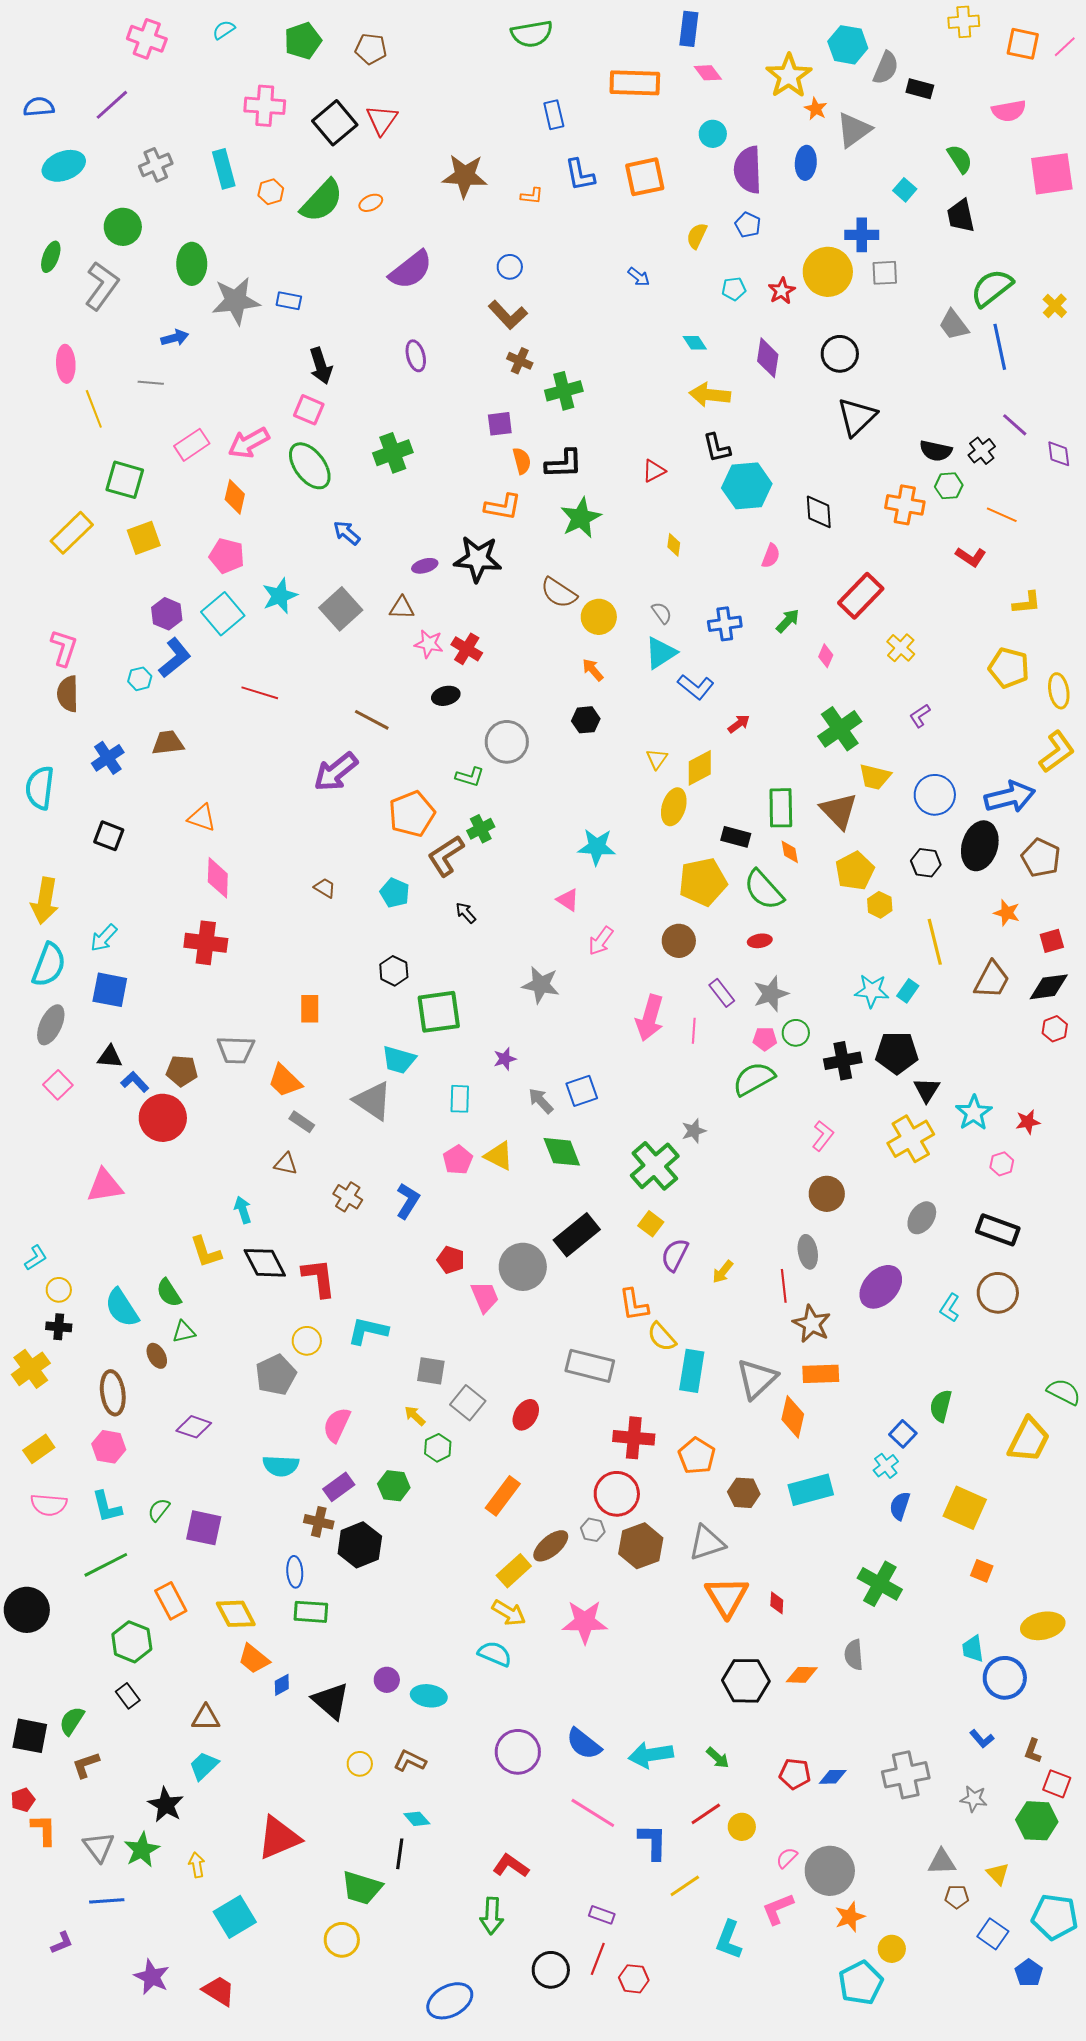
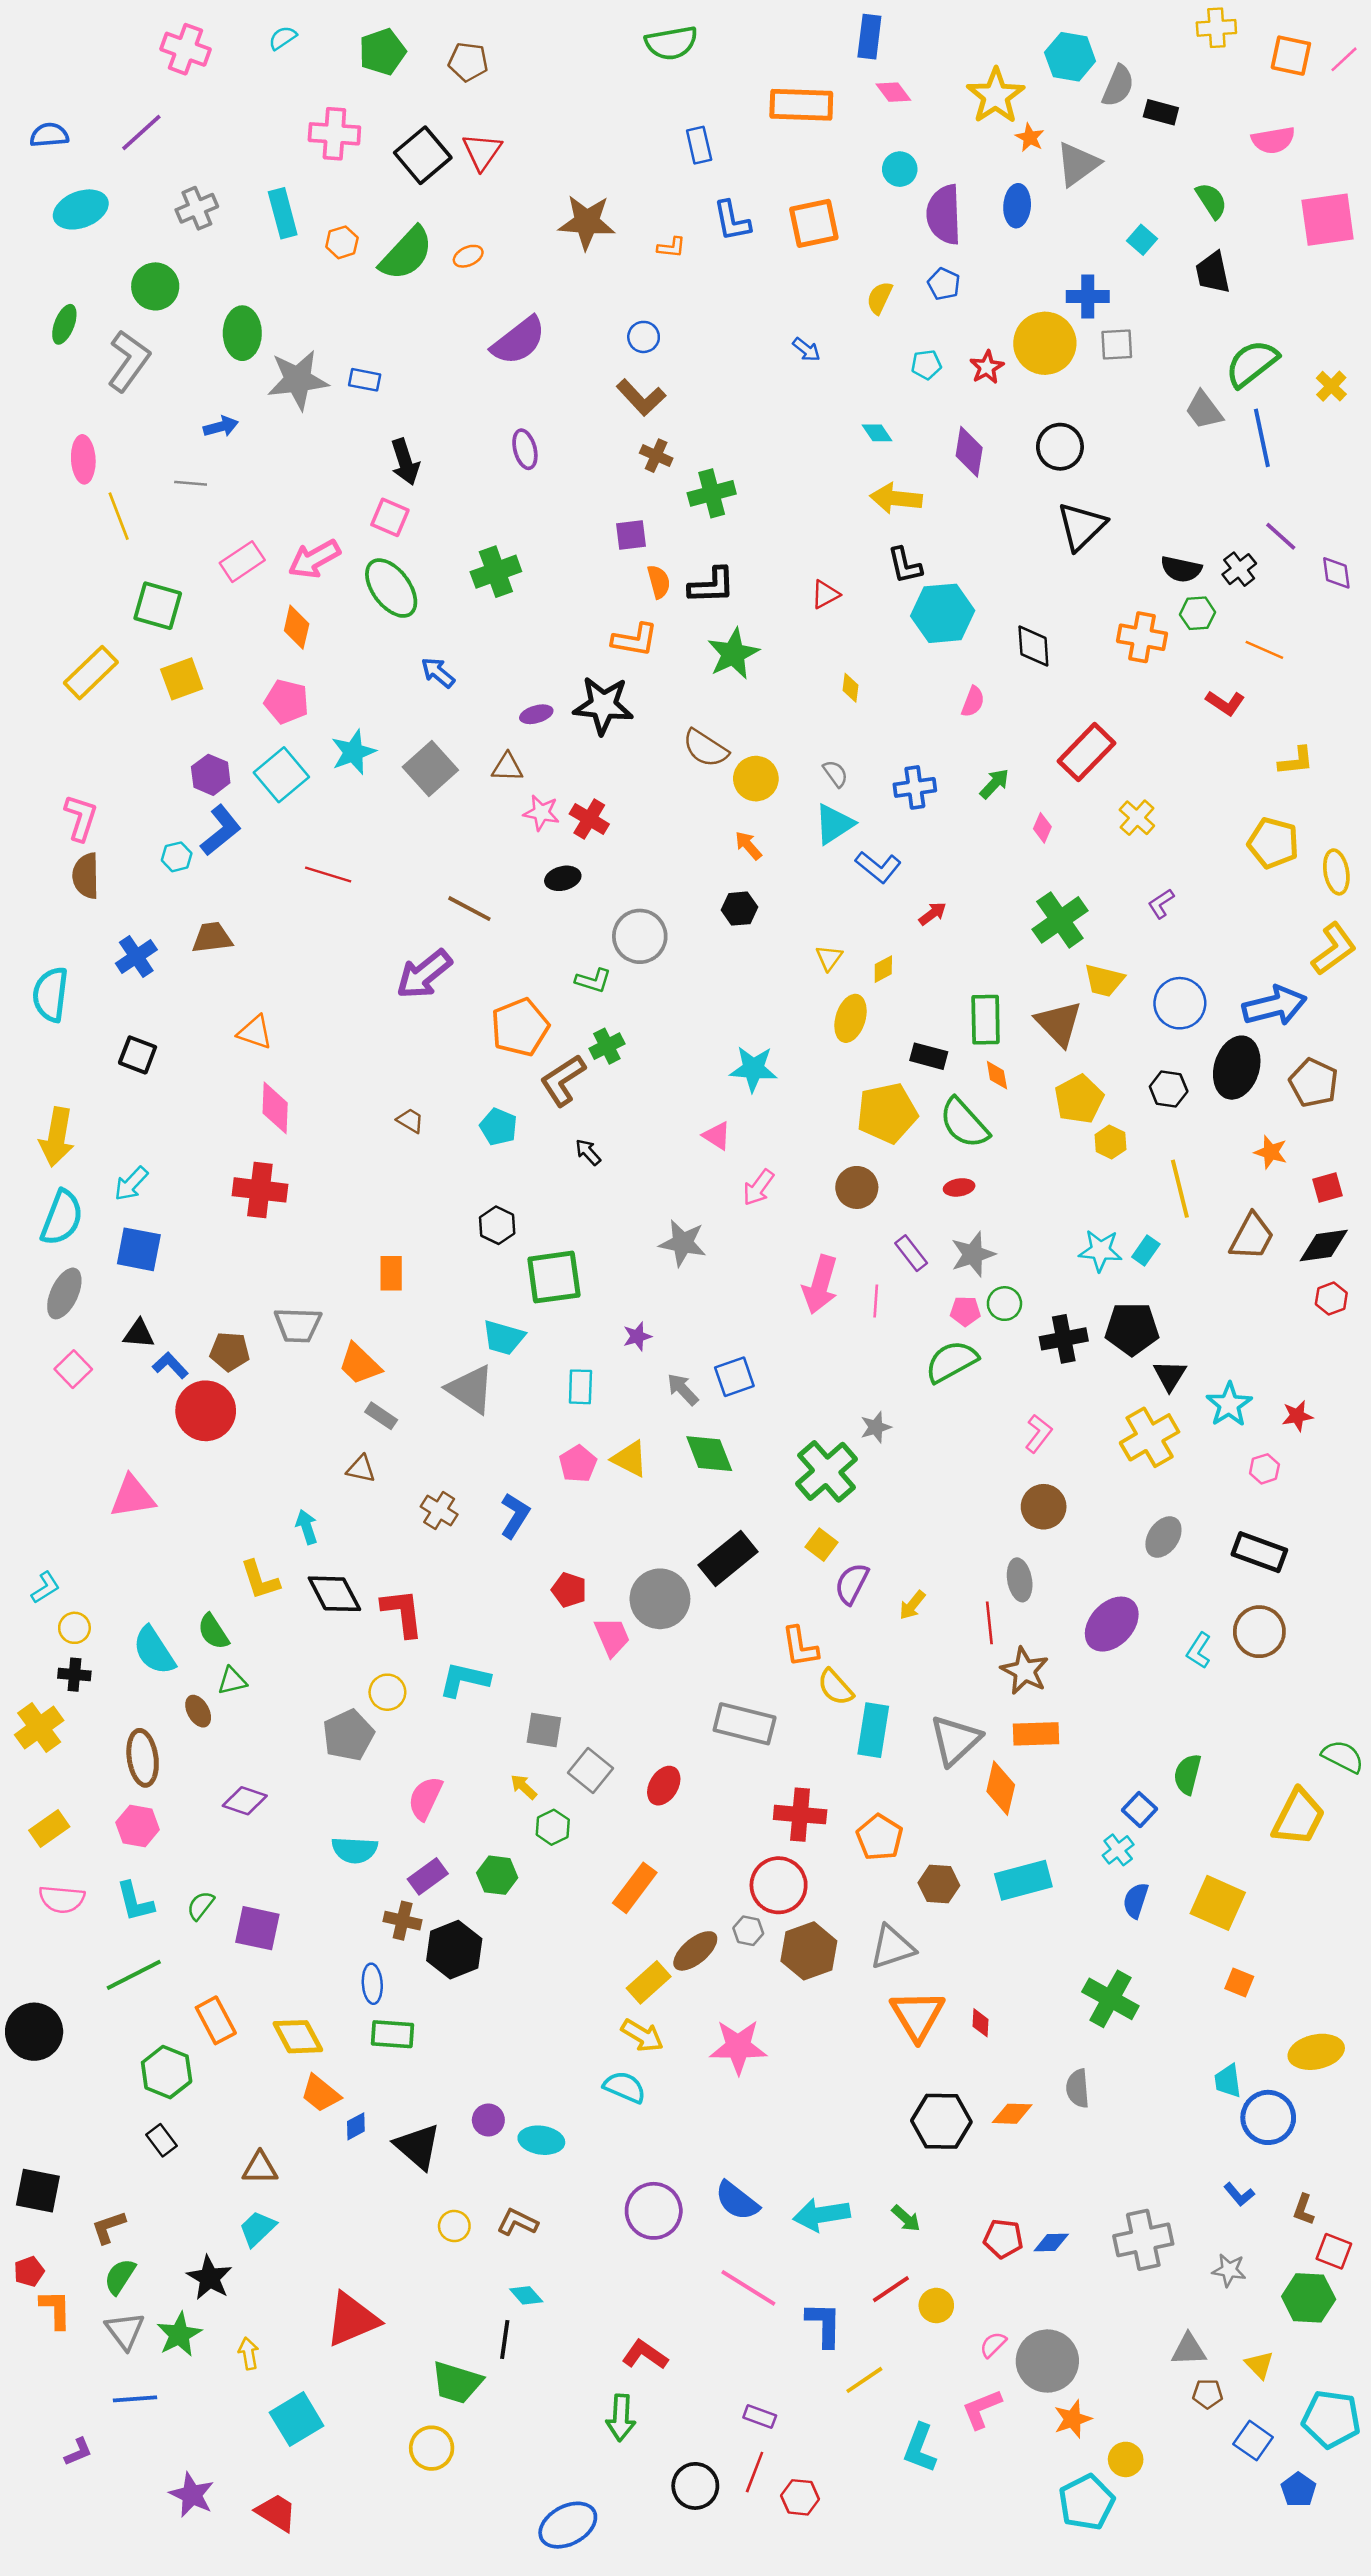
yellow diamond: (700, 768) -> (883, 969), size x0.6
green semicircle: (72, 1721) -> (120, 2276), moved

